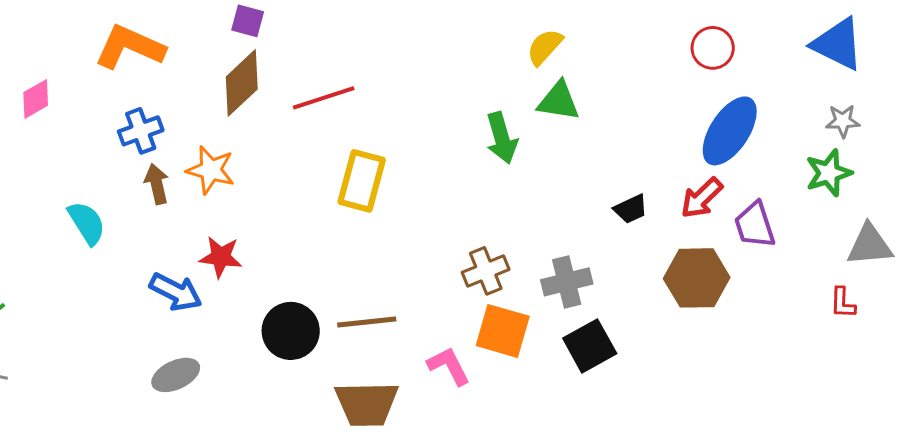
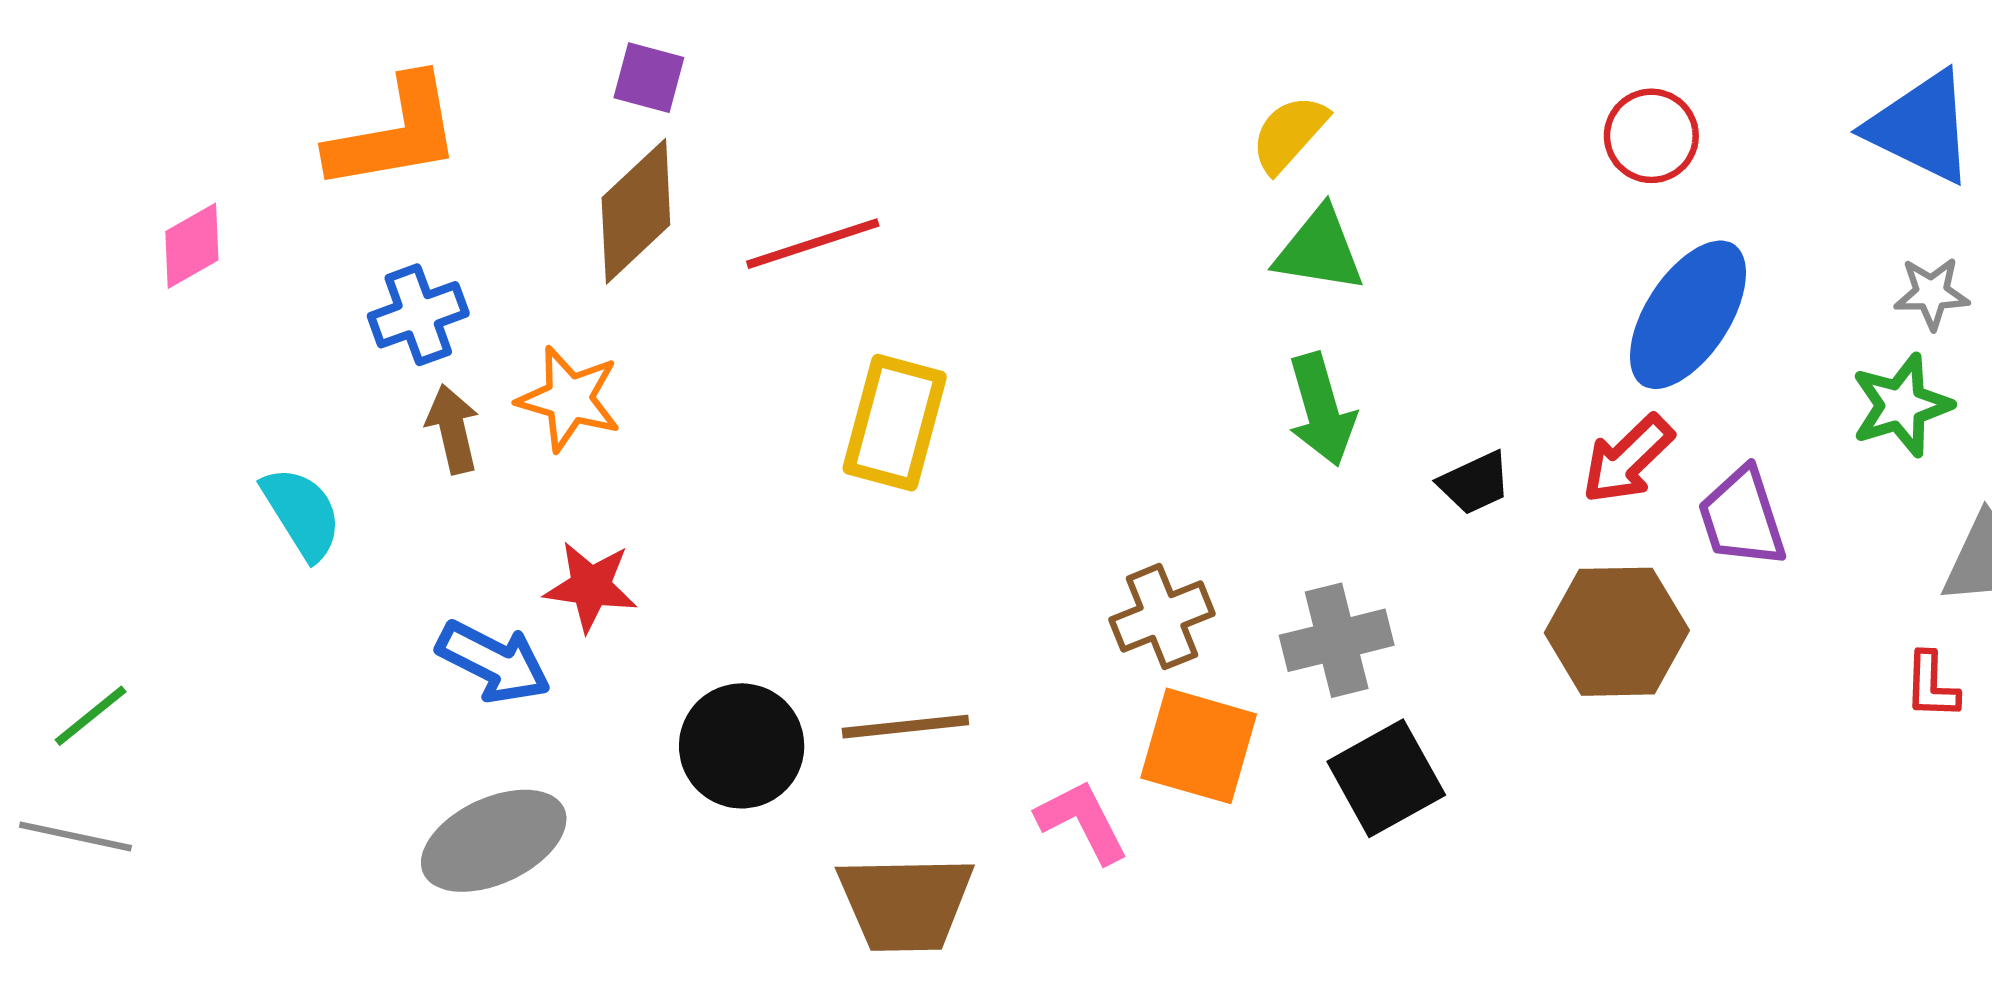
orange L-shape: (130, 47) -> (395, 134), turned 146
green arrow: (502, 138) -> (1322, 410), moved
gray ellipse: (176, 375) -> (494, 841), size x1.4

